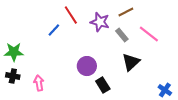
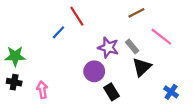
purple star: (100, 22) -> (108, 48), moved
gray rectangle: (122, 35) -> (132, 46), moved
blue cross: (165, 90) -> (171, 92), moved

